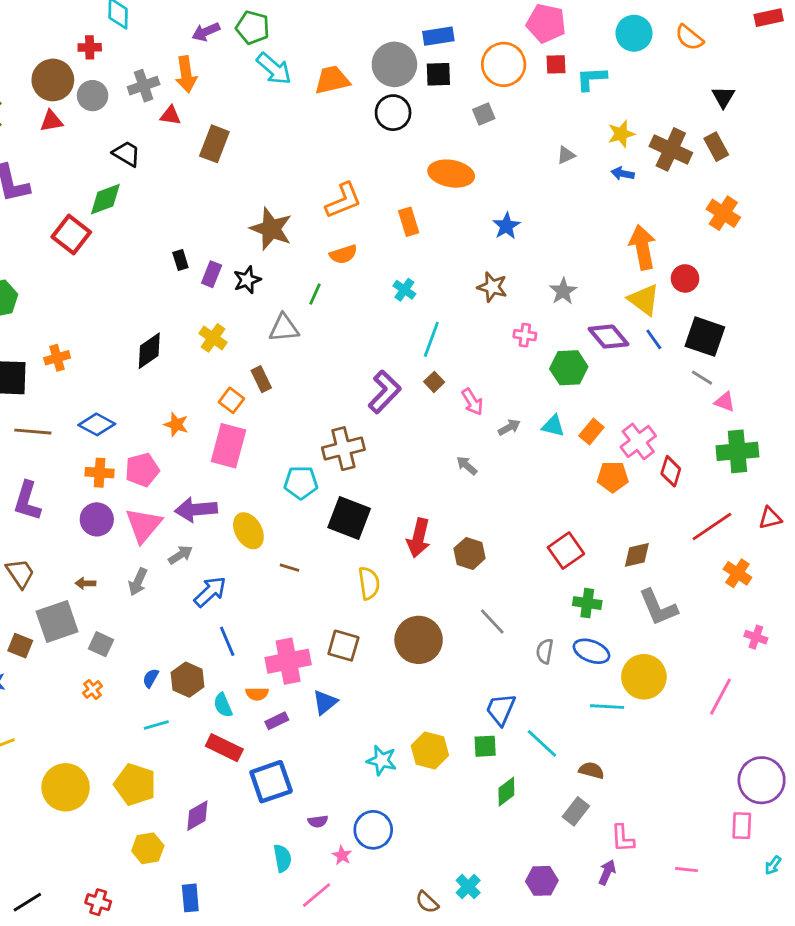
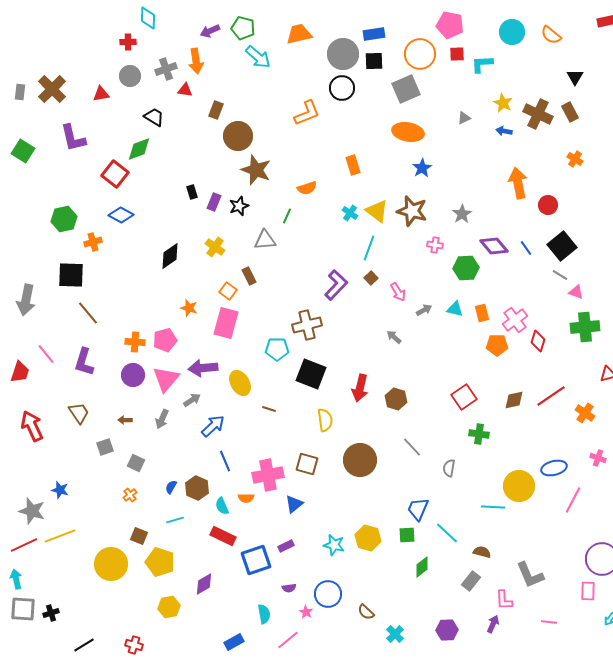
brown circle: (53, 80) -> (238, 136), moved
orange trapezoid: (332, 80) -> (299, 34), moved
gray square: (484, 114) -> (406, 89), size x1.8
yellow star: (621, 134) -> (503, 103), turned -30
brown rectangle: (214, 144) -> (216, 110), size x0.7
orange ellipse: (451, 174) -> (408, 132), moved
orange L-shape: (343, 200) -> (307, 113), moved
orange cross: (723, 213) -> (575, 159), size x0.7
brown star: (492, 287) -> (412, 211), size x1.4
yellow triangle: (644, 300) -> (377, 211), moved
black square: (705, 337) -> (562, 246), turned 32
orange cross: (57, 358) -> (93, 242), moved
blue diamond: (97, 424) -> (121, 215), moved
brown line: (33, 432) -> (88, 313), turned 45
orange rectangle: (591, 432) -> (482, 313), turned -54
red line: (712, 527) -> (551, 396), moved
gray L-shape: (658, 607) -> (530, 575), moved
gray square: (57, 621) -> (105, 447), size x0.6
brown square: (20, 646) -> (139, 536), moved
blue ellipse: (591, 651) -> (554, 468), moved, turned -35
purple rectangle: (277, 721) -> (286, 546), moved
blue rectangle: (190, 898) -> (234, 642), moved, turned 66
brown semicircle: (427, 902) -> (366, 612), moved

